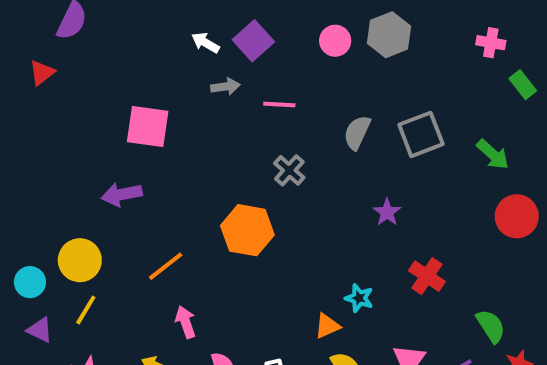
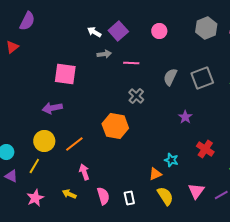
gray hexagon: (389, 35) -> (206, 28), moved
yellow circle: (80, 260) -> (44, 141), moved

